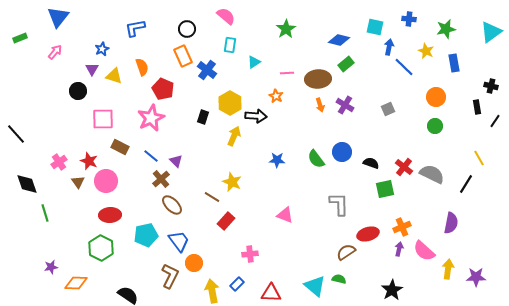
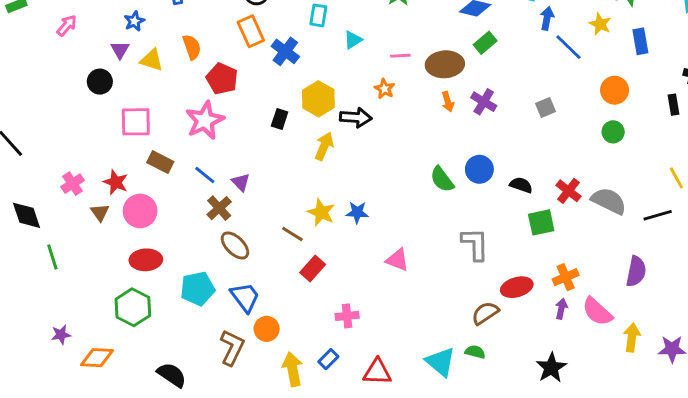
blue star: (277, 160) -> (357, 212), moved
black line: (466, 184) -> (658, 215), turned 42

